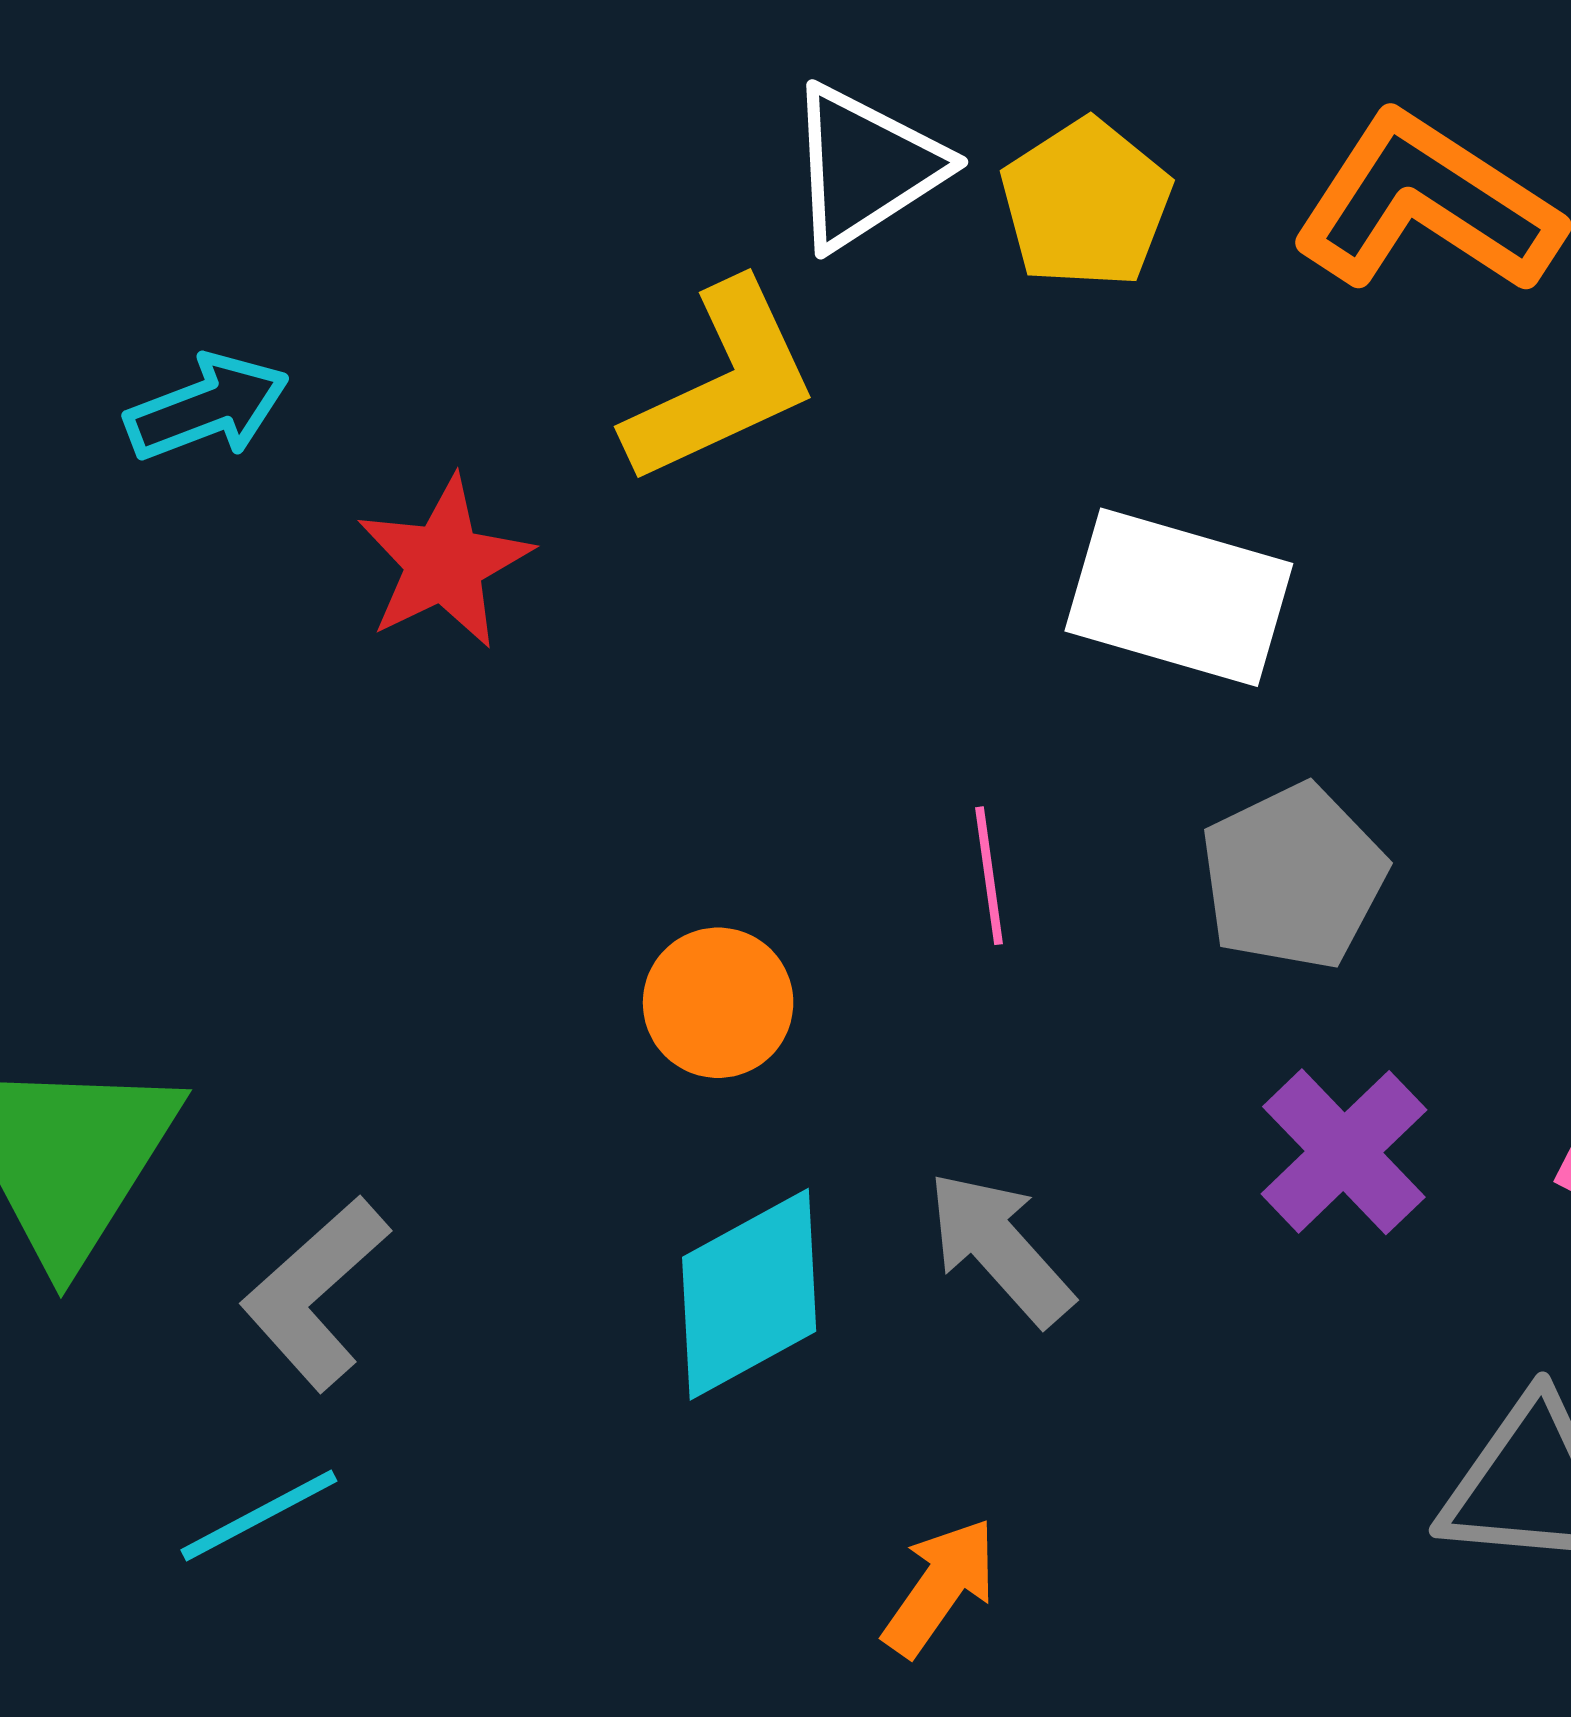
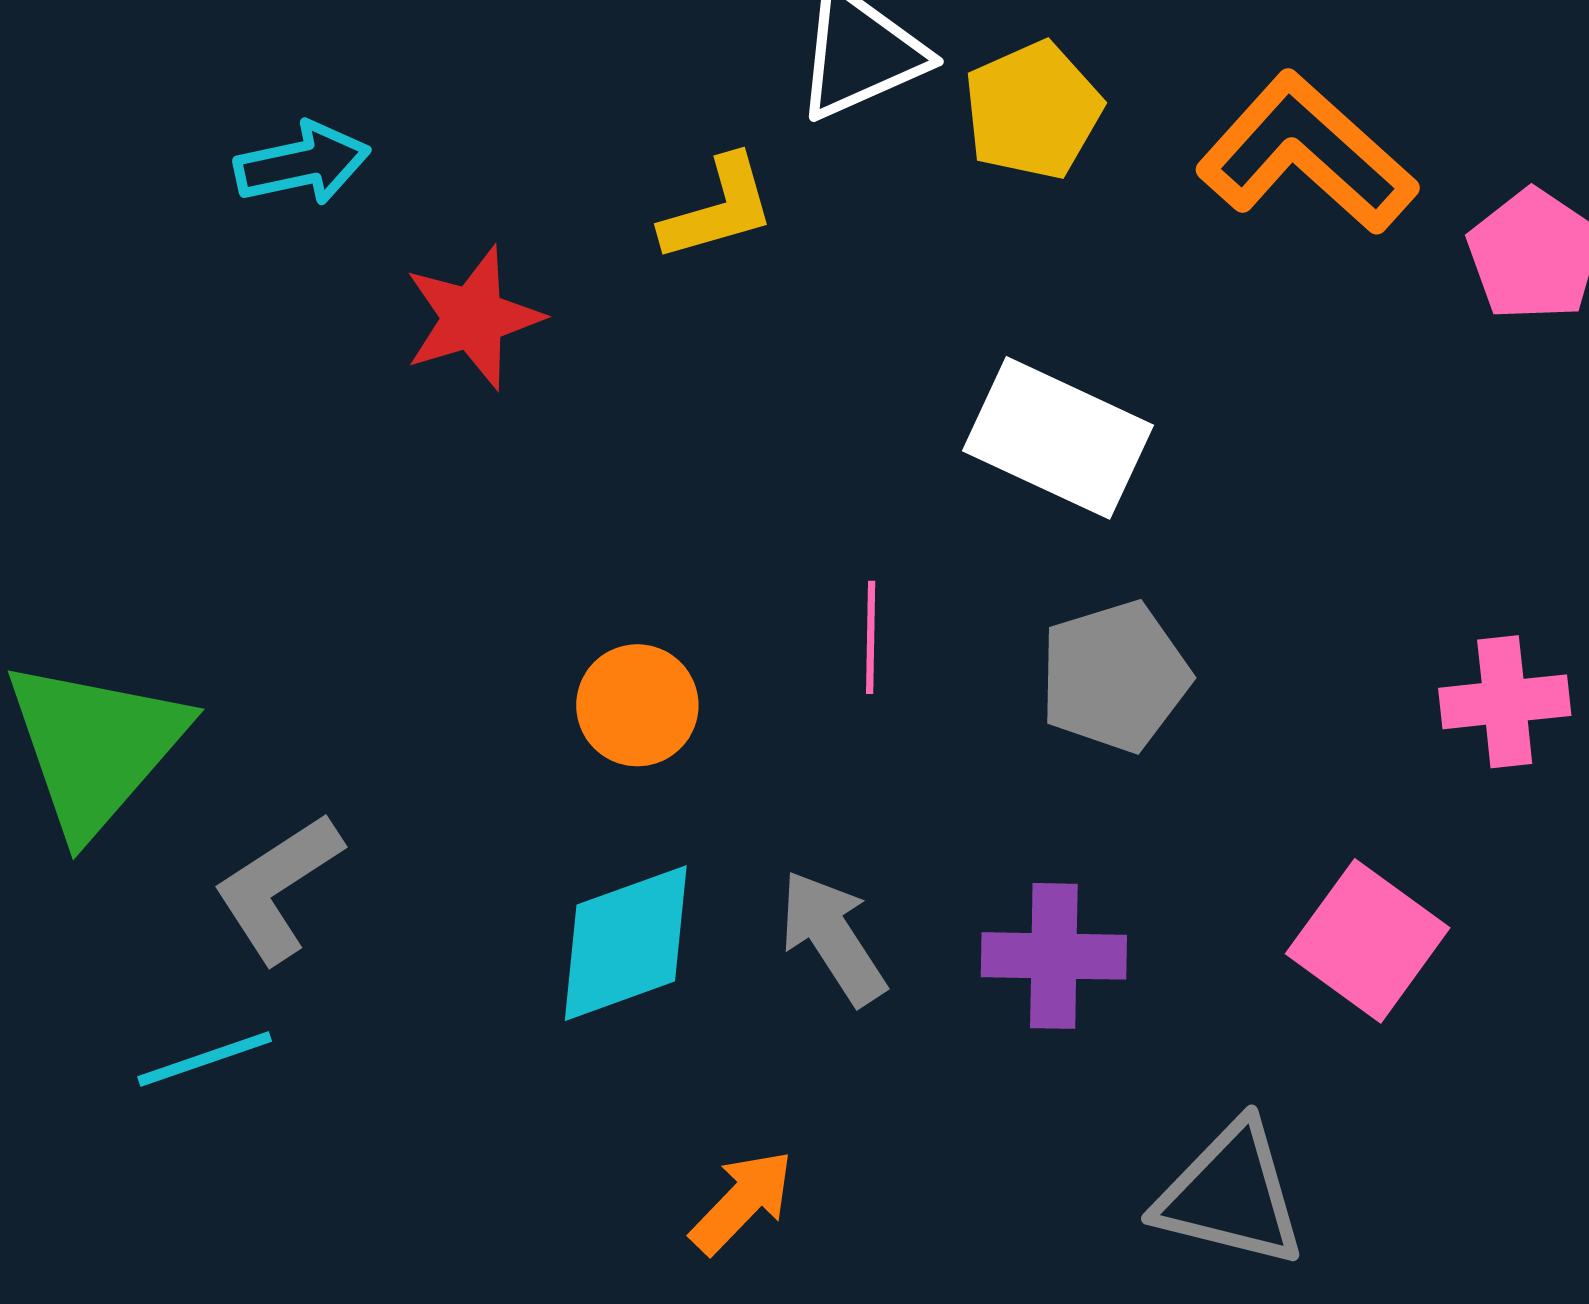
yellow L-shape: (722, 383) -> (718, 209), size x0.7
purple cross: (1344, 1152) -> (1054, 956), moved, turned 36

